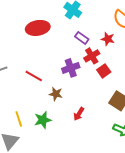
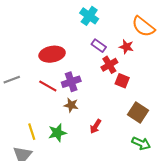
red ellipse: (38, 28) -> (52, 54), moved
purple cross: (71, 68) -> (71, 82), moved
red square: (104, 71) -> (122, 81), turned -32

